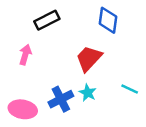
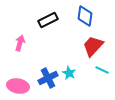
black rectangle: (47, 20) -> (48, 20), moved
red trapezoid: (89, 58) -> (93, 46), moved

